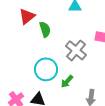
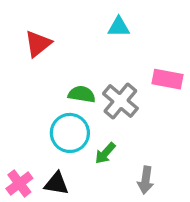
green semicircle: (45, 29) -> (82, 94), moved, turned -63

